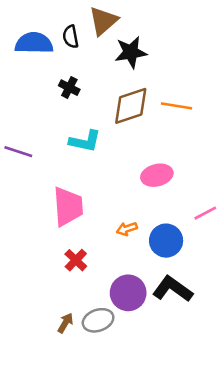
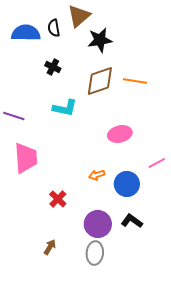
pink trapezoid: (68, 207) -> (26, 158), moved
black L-shape: (173, 289) -> (132, 221), size x0.7
gray ellipse: (98, 320) -> (95, 253), moved, turned -65

